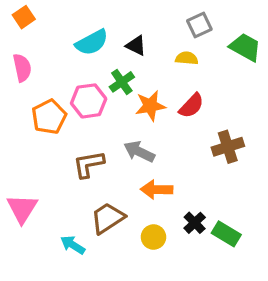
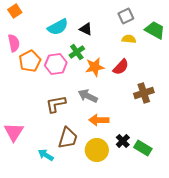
yellow semicircle: (187, 58) -> (129, 39), moved
orange pentagon: (49, 117) -> (30, 61), moved
brown trapezoid: (108, 218) -> (68, 138), turned 140
yellow circle: (153, 237) -> (97, 150), size x1.5

